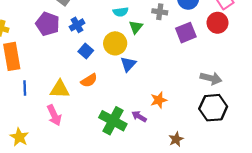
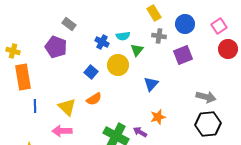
red circle: (218, 23) -> (228, 49), moved
blue cross: (77, 25) -> (102, 42), moved, turned -32
blue triangle: (128, 64) -> (151, 84), moved
yellow triangle: (60, 89) -> (67, 107), turned 42
pink arrow: (54, 115) -> (62, 131), turned 114

